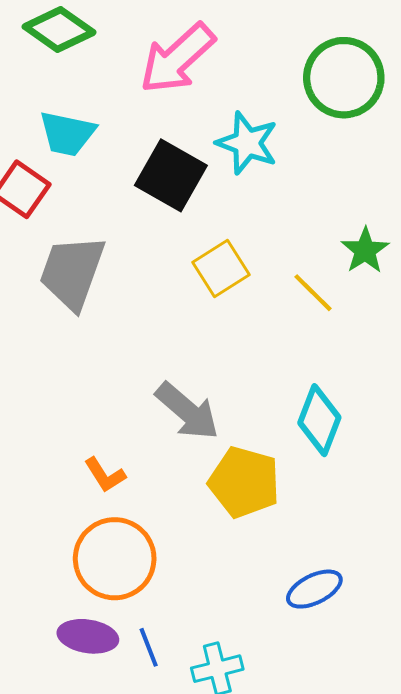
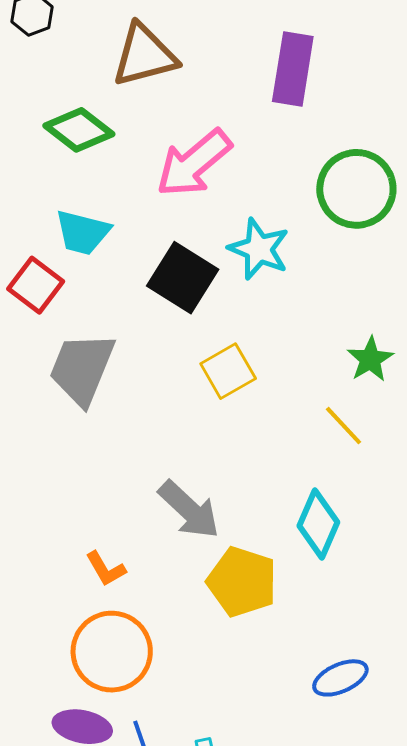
yellow line: (313, 293) -> (343, 426), moved
blue ellipse: (314, 589) -> (340, 678), moved

